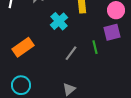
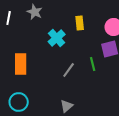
orange rectangle: (23, 47) -> (21, 64), turned -55

